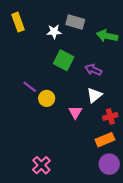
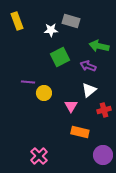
green arrow: (107, 36) -> (99, 46), moved
green square: (64, 60) -> (60, 57), turned 36
purple line: (30, 87) -> (28, 82), turned -32
orange rectangle: (105, 140) -> (80, 132), moved, turned 36

